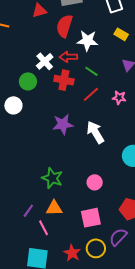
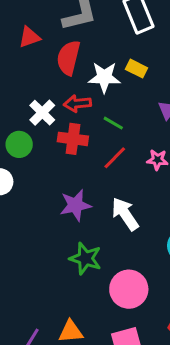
yellow rectangle: (121, 34) -> (136, 69), moved
green star: (52, 178) -> (85, 258), moved
pink circle: (95, 182) -> (129, 289), size x1.6

